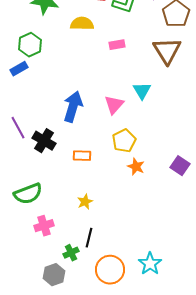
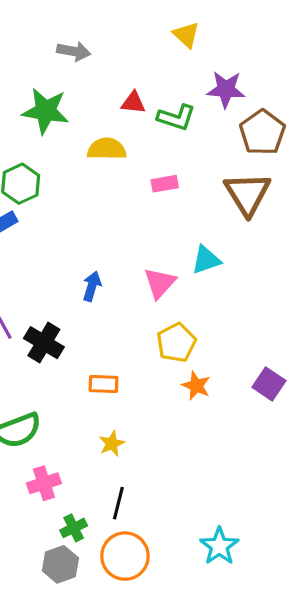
cyan triangle: (142, 91) -> (206, 260), turned 42
blue arrow: (73, 107) -> (92, 286), size x0.6
orange rectangle: (82, 156) -> (103, 384), moved
green cross: (71, 253) -> (74, 528), moved
orange circle: (110, 270) -> (125, 556), moved

